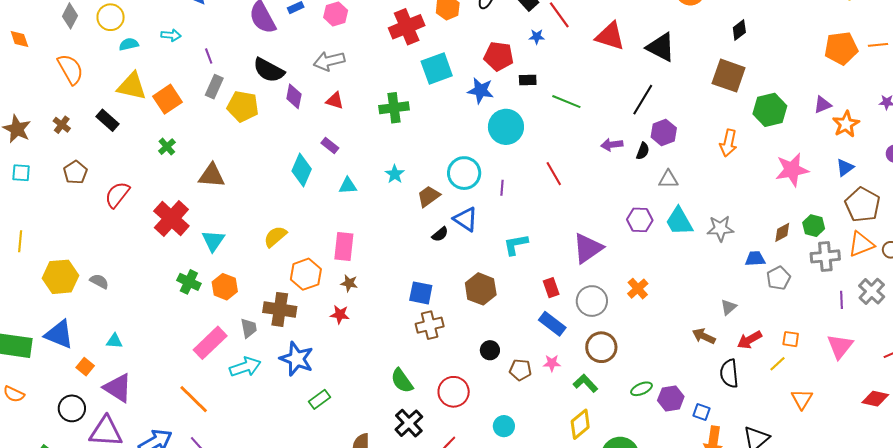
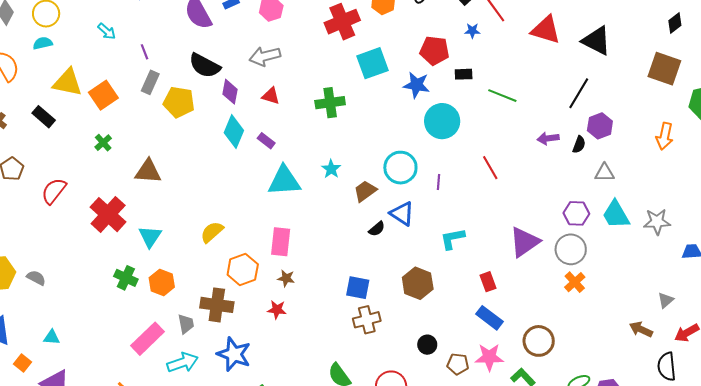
cyan arrow: (171, 35) -> (107, 31), turned 36
cyan semicircle: (129, 44) -> (43, 43), moved
cyan diamond: (302, 170) -> (234, 132), moved
cyan triangle: (348, 186) -> (284, 181), size x1.8
gray circle: (592, 301) -> (571, 249), moved
pink star: (552, 363) -> (489, 357), size x1.6

